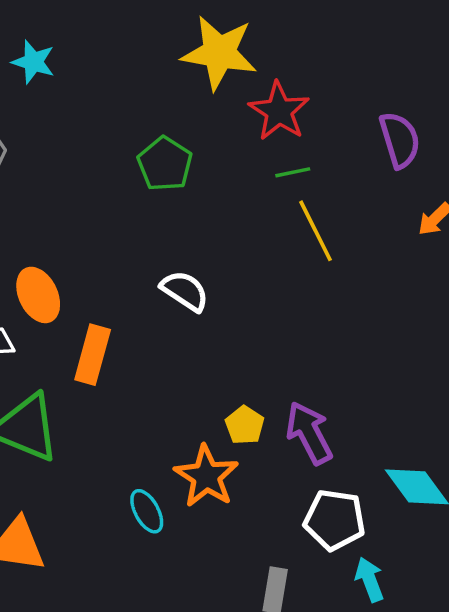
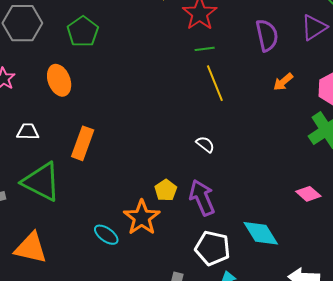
green pentagon: (165, 164) -> (83, 32), moved
white semicircle: (185, 291) -> (205, 144), moved, size x0.7
orange ellipse: (38, 295) -> (59, 80), moved
cyan ellipse: (147, 511) -> (106, 235), turned -30

